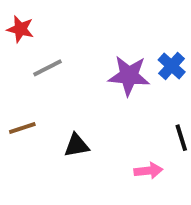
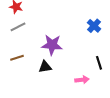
gray line: (48, 68) -> (18, 27), moved
purple star: (129, 76) -> (52, 45), moved

